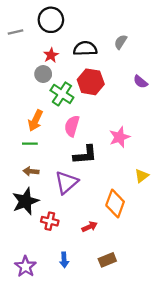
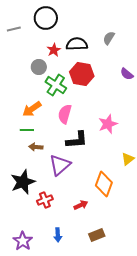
red star: (51, 55) -> (54, 50), moved
orange arrow: (35, 120) -> (32, 109), turned 30
brown arrow: (31, 171) -> (36, 147), moved
red cross: (50, 221) -> (45, 200), turned -35

